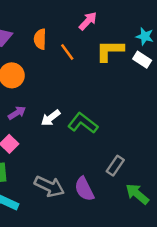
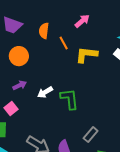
yellow L-shape: (110, 51) -> (86, 55), moved
green L-shape: (83, 123) -> (69, 99), turned 40

